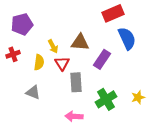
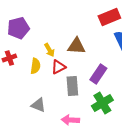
purple rectangle: (102, 59) -> (98, 74), moved
red triangle: (62, 63) -> (58, 67), turned 35
gray triangle: (33, 92) -> (38, 105), moved

